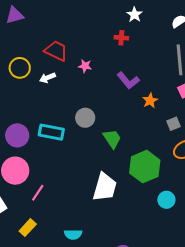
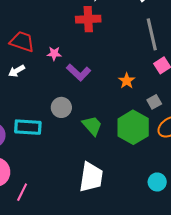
red cross: (121, 38) -> (88, 19), size x1.6
purple L-shape: (128, 81) -> (79, 72), moved
green hexagon: (145, 167) -> (133, 127), moved

